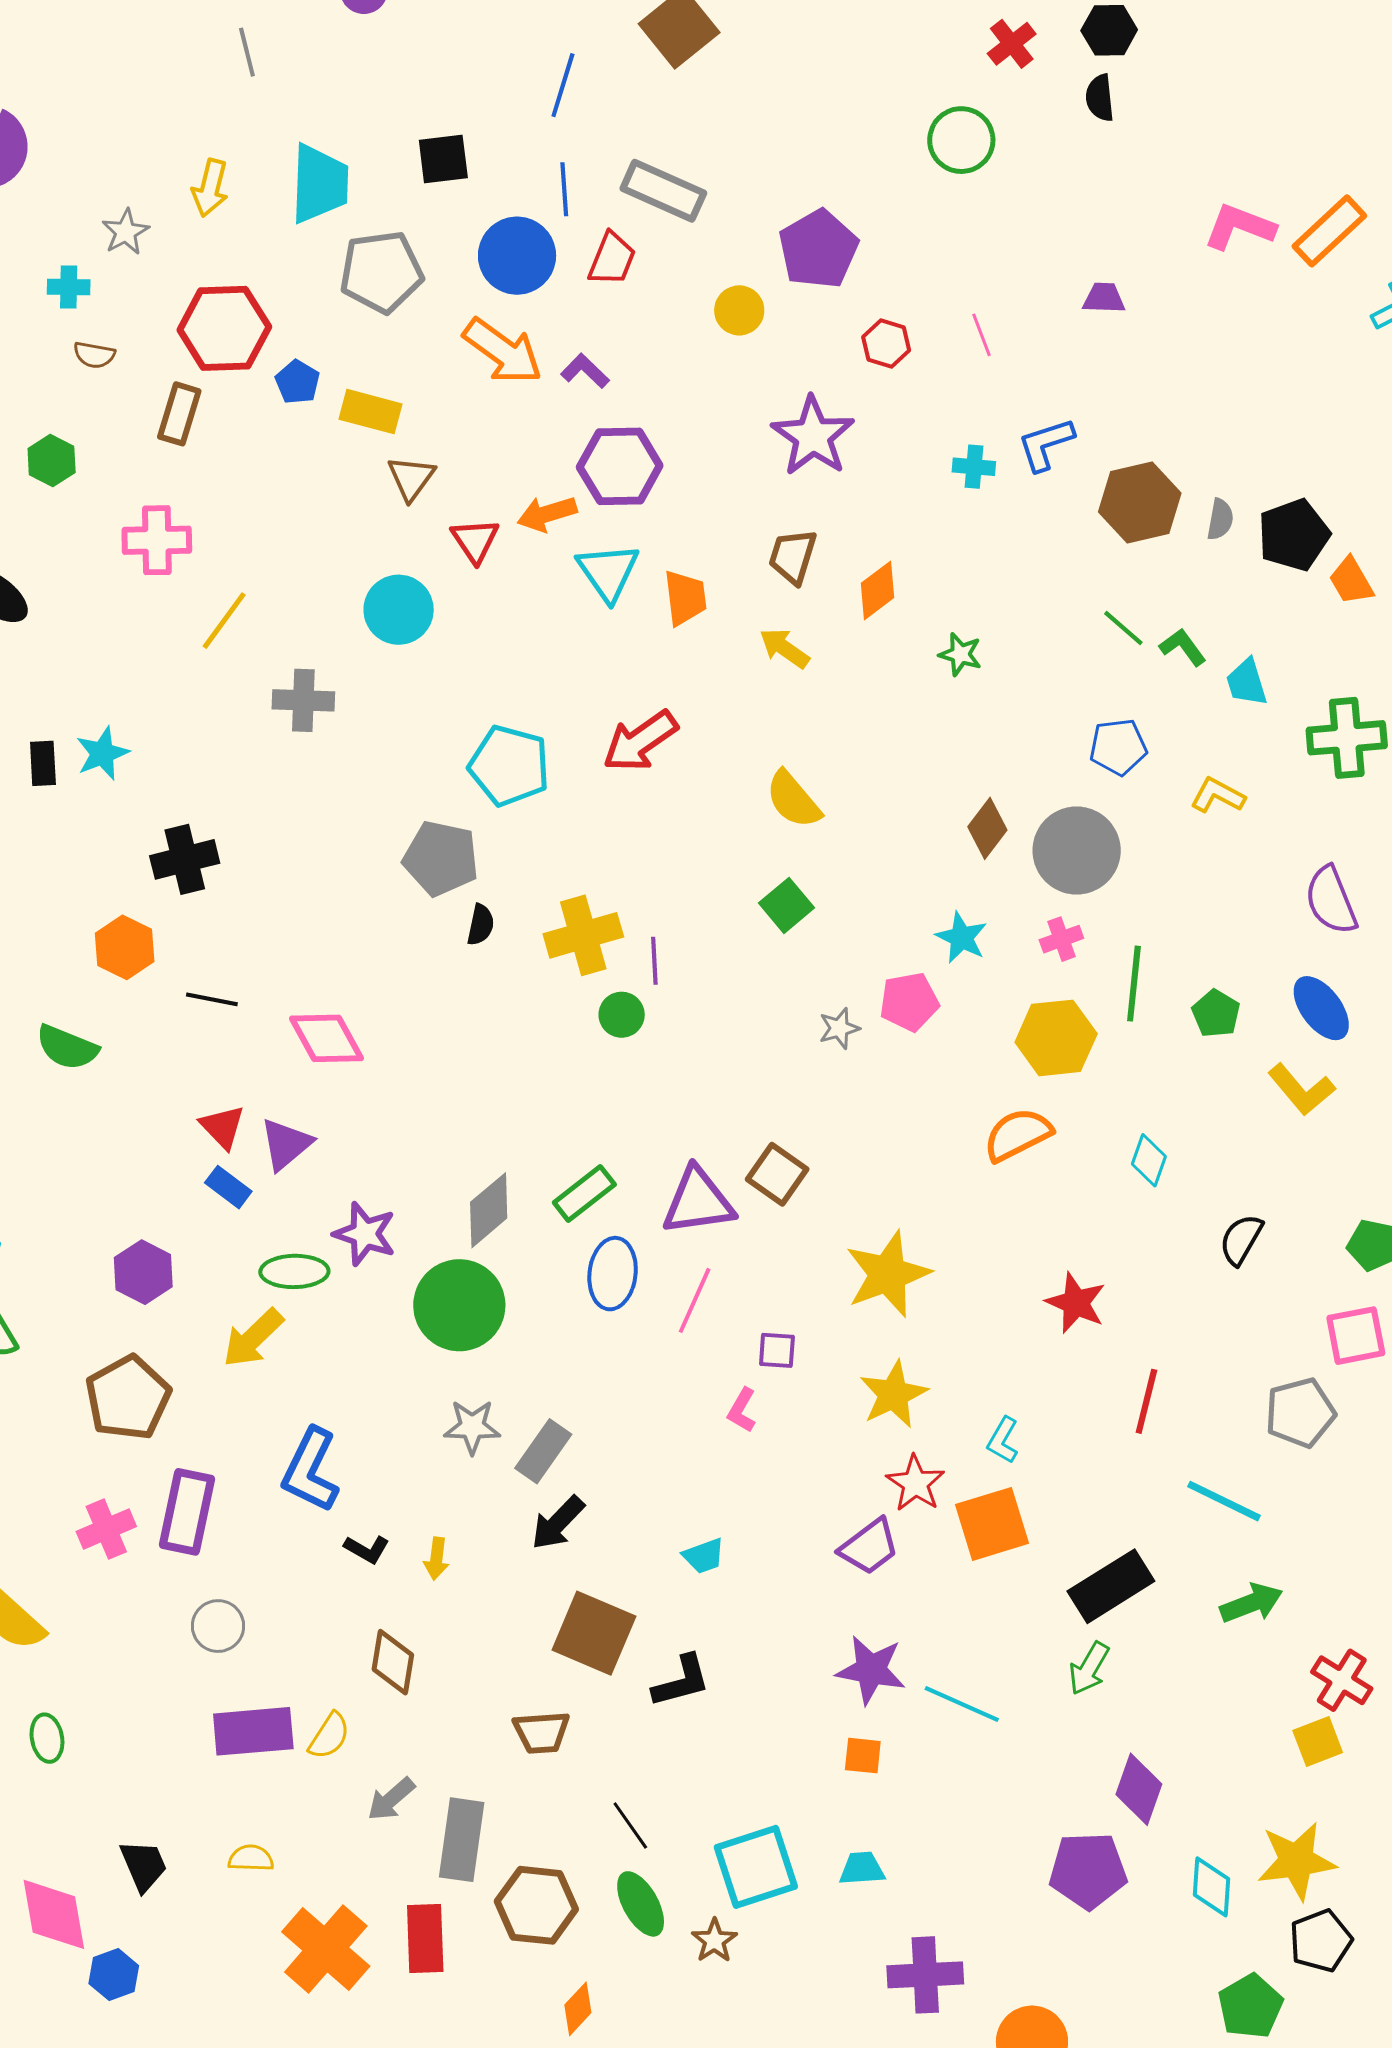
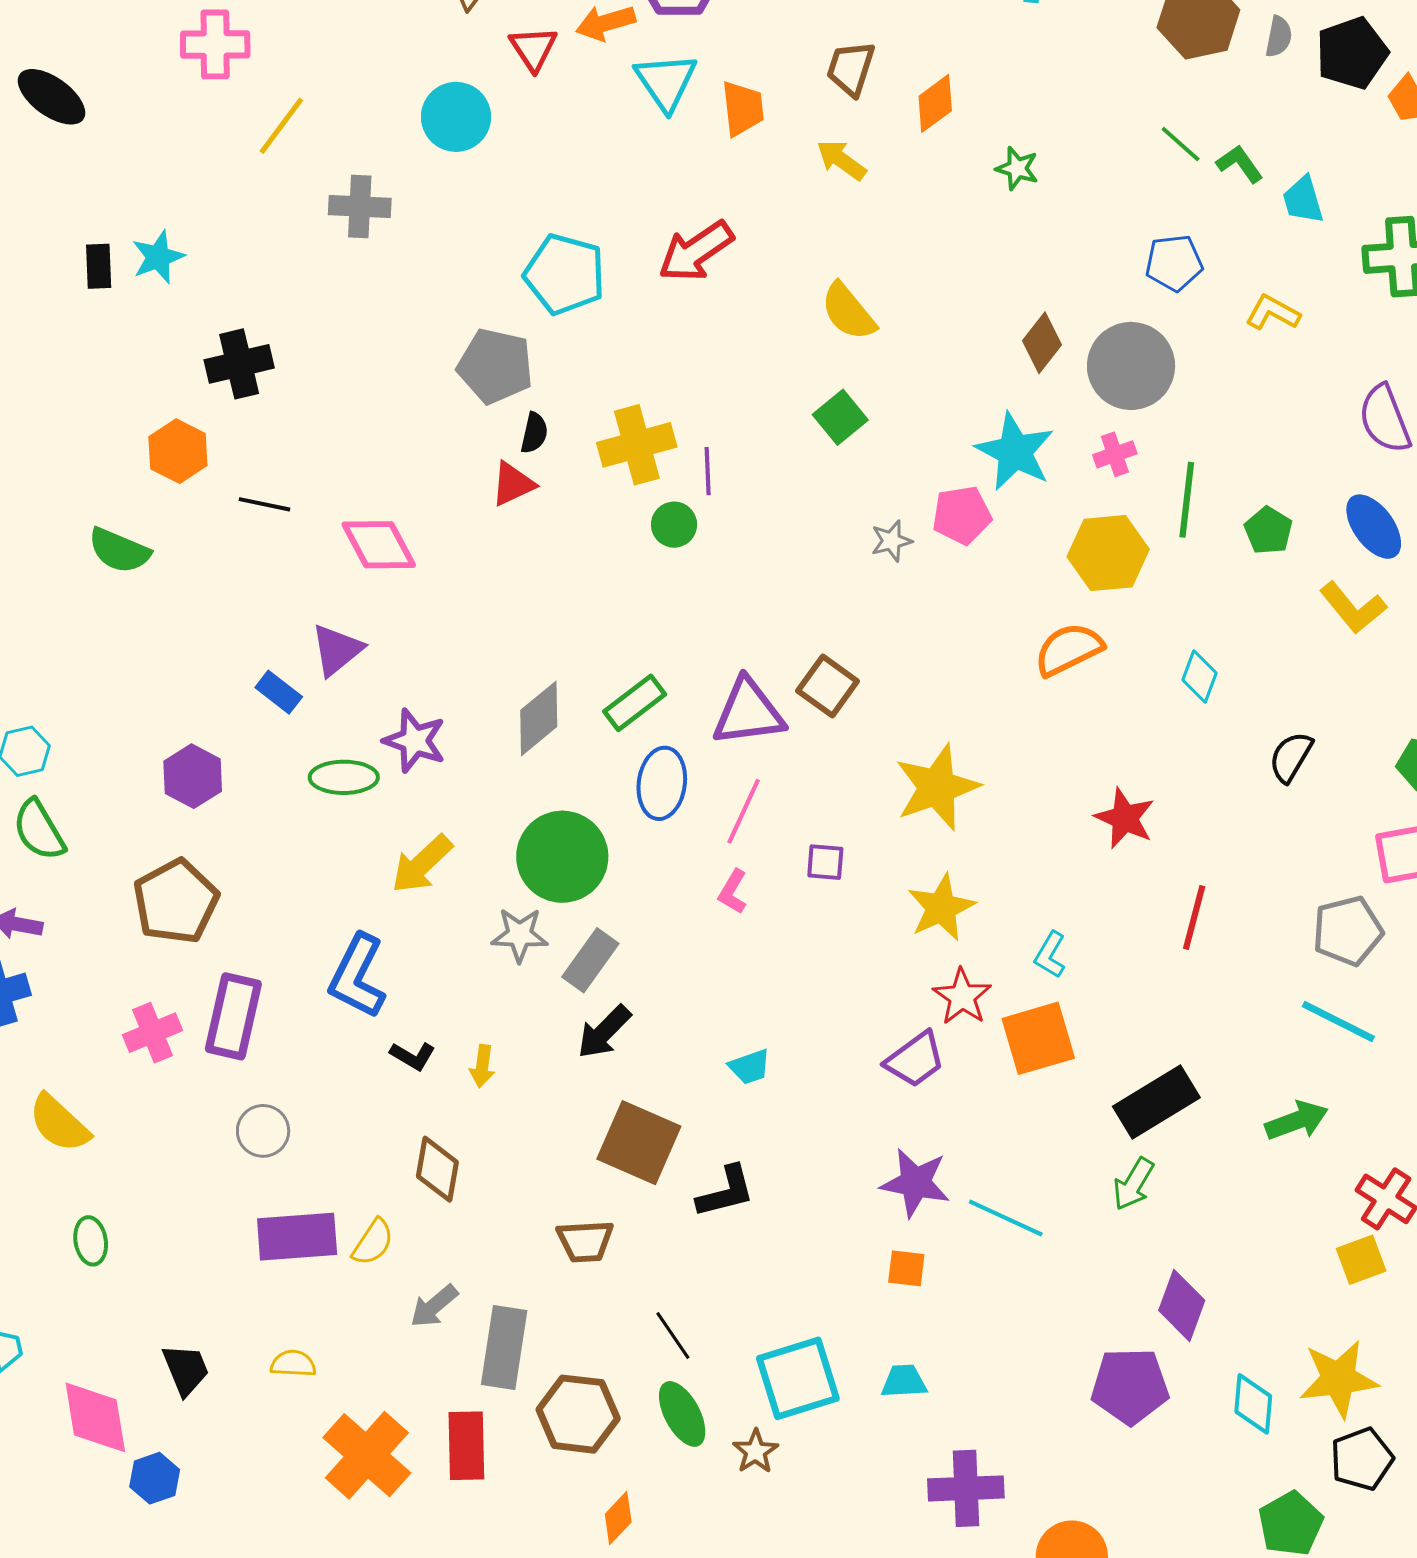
cyan star: (961, 938) -> (1015, 452), size x1.5
red triangle: (222, 1127) -> (513, 484), moved, turned 48
green circle: (459, 1305) -> (562, 857), moved
yellow arrow: (253, 1338) -> (422, 864), moved
pink L-shape: (742, 1410) -> (733, 892), moved
cyan line: (1224, 1501) -> (1338, 1021), moved

